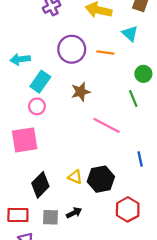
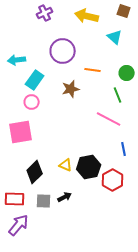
orange line: (105, 53) -> (93, 70), moved
pink line: (106, 125) -> (109, 119), moved
red hexagon: (128, 209) -> (113, 180), moved

